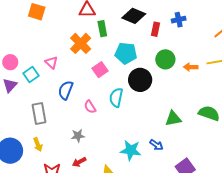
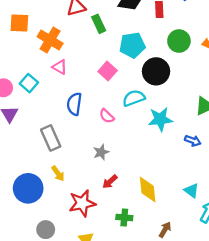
orange cross: (81, 43) -> (50, 40), moved
pink triangle: (51, 63) -> (60, 67), moved
cyan square: (31, 74) -> (29, 83), moved
cyan semicircle: (116, 97) -> (134, 98), turned 72
cyan star: (131, 150) -> (160, 119), moved

